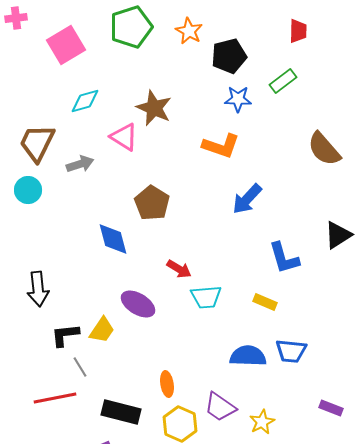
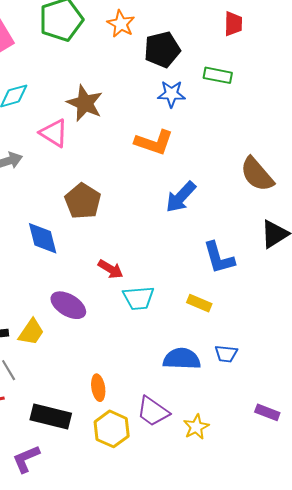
green rectangle: (283, 81) -> (218, 75), turned 48
brown semicircle: (324, 149) -> (257, 174), moved
blue trapezoid: (291, 351) -> (226, 354), size x0.7

